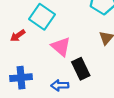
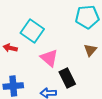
red arrow: (18, 36) -> (10, 48), turned 48

